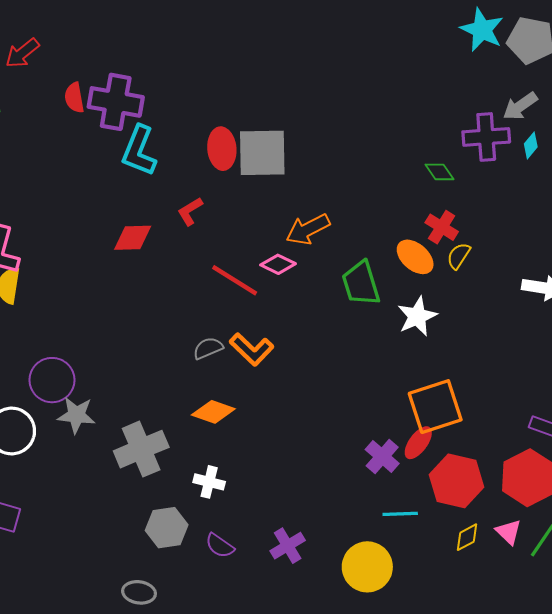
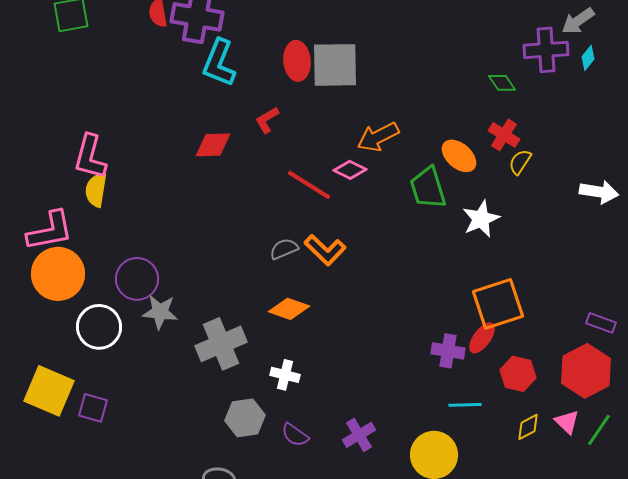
orange ellipse: (415, 257) -> (459, 156), moved
purple cross: (382, 456) -> (448, 351), turned -32
red hexagon: (456, 481) -> (518, 374), size x0.7

